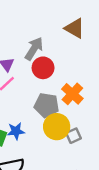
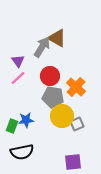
brown triangle: (75, 28) -> (57, 38), moved
red circle: (43, 68) -> (50, 76), moved

